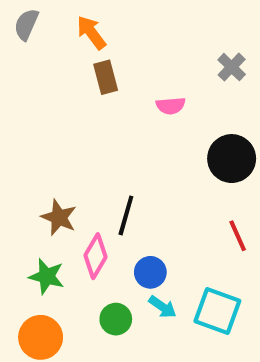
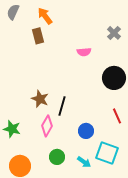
brown rectangle: (106, 77) -> (38, 36), moved
brown star: (59, 217) -> (40, 99), moved
blue circle: (150, 272) -> (86, 131), moved
green star: (47, 276) -> (12, 129), moved
cyan arrow: (163, 307) -> (84, 162), moved

